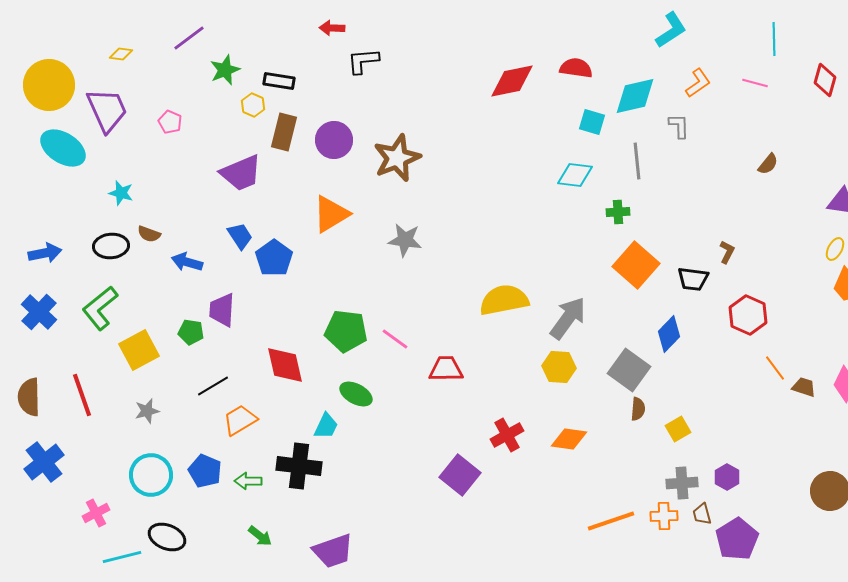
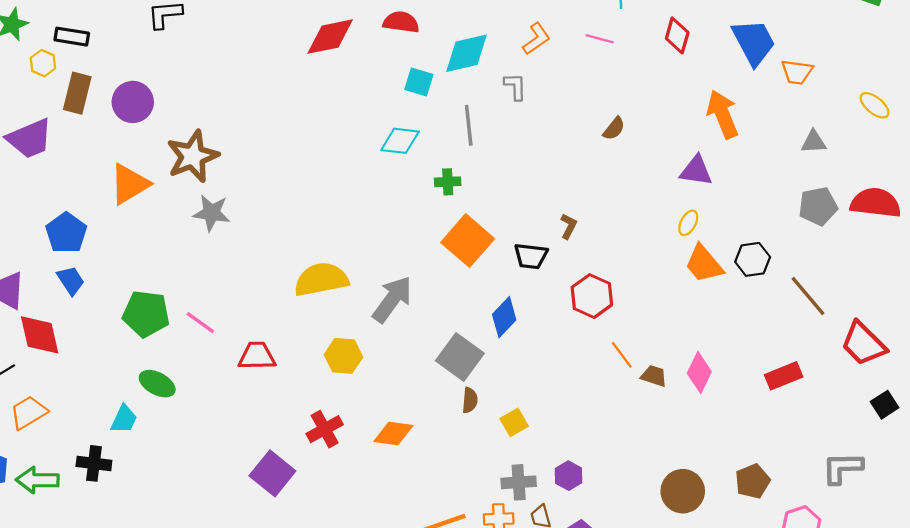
brown star: (397, 158) -> (193, 156), moved
blue trapezoid: (240, 236) -> (71, 280), moved
red diamond: (285, 365) -> (40, 335), moved
yellow hexagon: (559, 367) -> (343, 356), moved
black cross: (299, 466) -> (94, 463), size x0.7
green arrow: (248, 481) -> (37, 480), size x1.4

